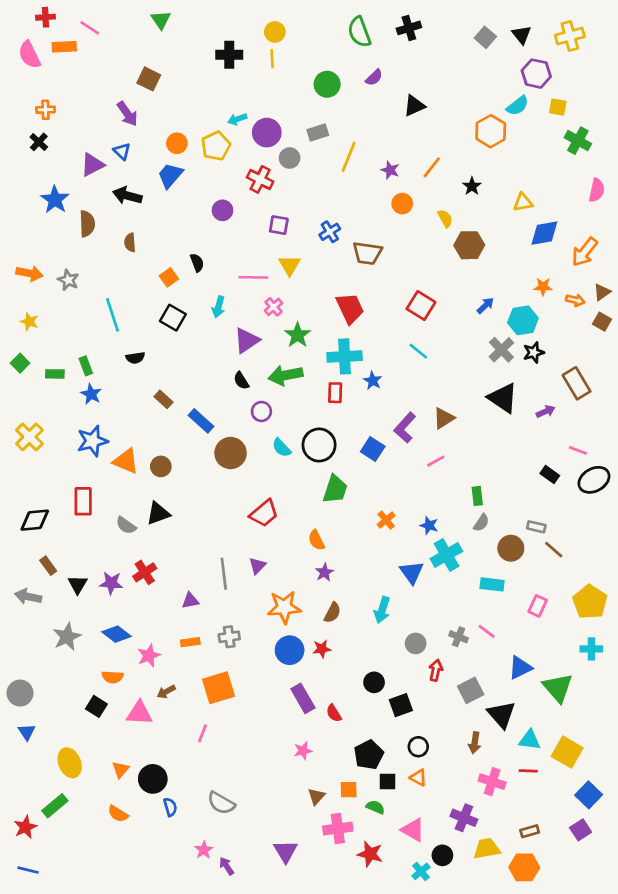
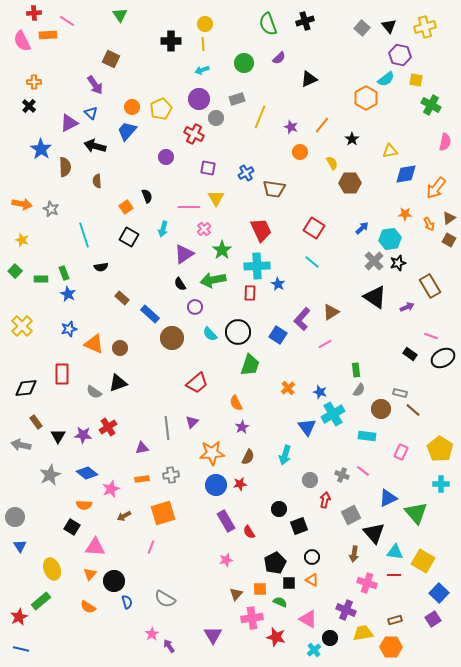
cyan arrow: (237, 119) -> (202, 70), moved
orange arrow: (575, 300) -> (429, 224), turned 48
blue star: (92, 441) -> (69, 329), size x0.7
pink triangle: (139, 713) -> (95, 547), moved

